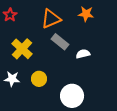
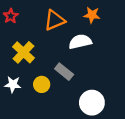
gray rectangle: (60, 42) -> (64, 72), moved
white semicircle: (83, 54) -> (80, 42), moved, size x1.5
white circle: (72, 96) -> (92, 103), moved

